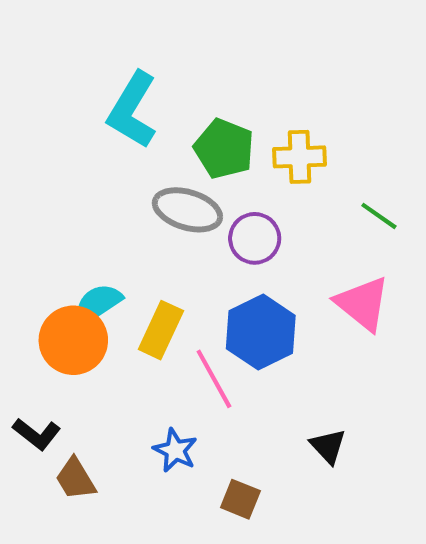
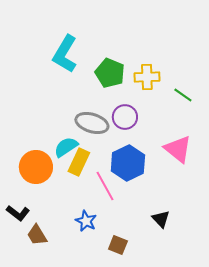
gray ellipse: (187, 210) -> (92, 123), moved
green line: (379, 216) -> (183, 95), moved
cyan semicircle: (98, 304) -> (66, 147), moved

